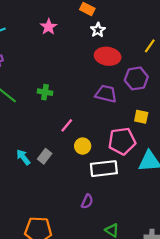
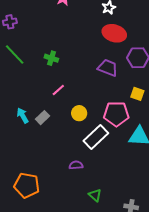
pink line: (67, 125) -> (58, 90), moved
white rectangle: (104, 169) -> (96, 137), turned -45
purple semicircle: (87, 201) -> (76, 165), turned -128

